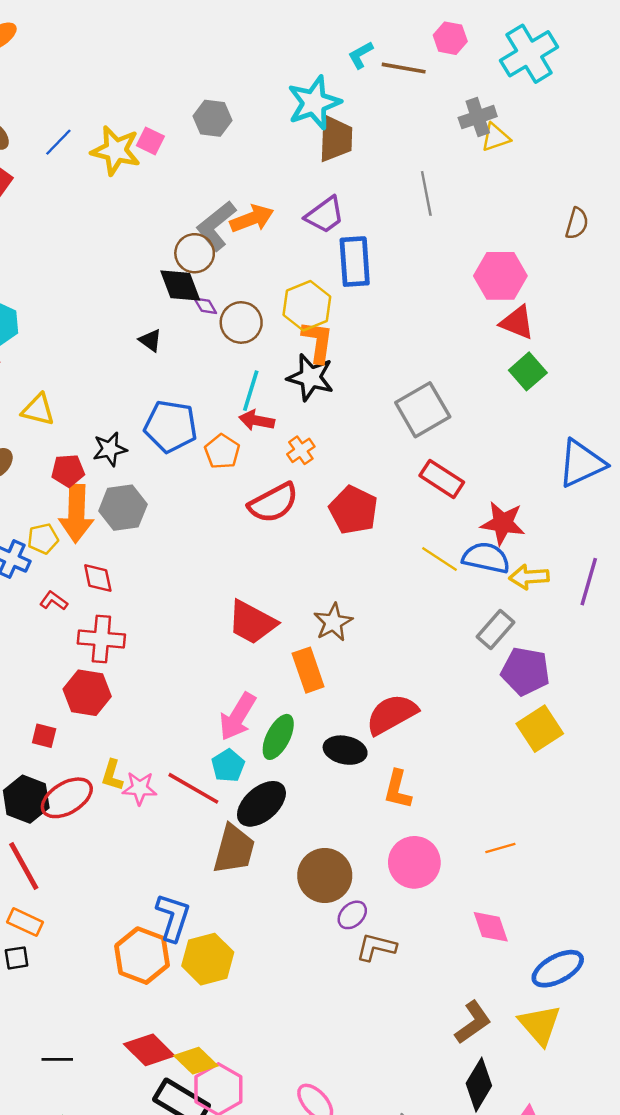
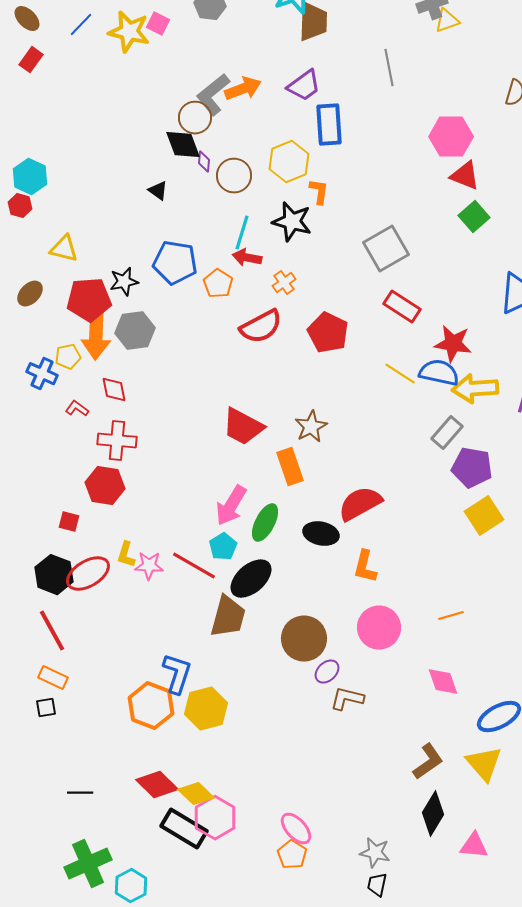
purple diamond: (205, 306) -> (204, 162), turned 35
orange L-shape: (318, 342) -> (319, 192), moved, size x0.7
red pentagon: (68, 471) -> (89, 300), size x1.6
yellow arrow: (529, 577) -> (475, 389), size x1.4

